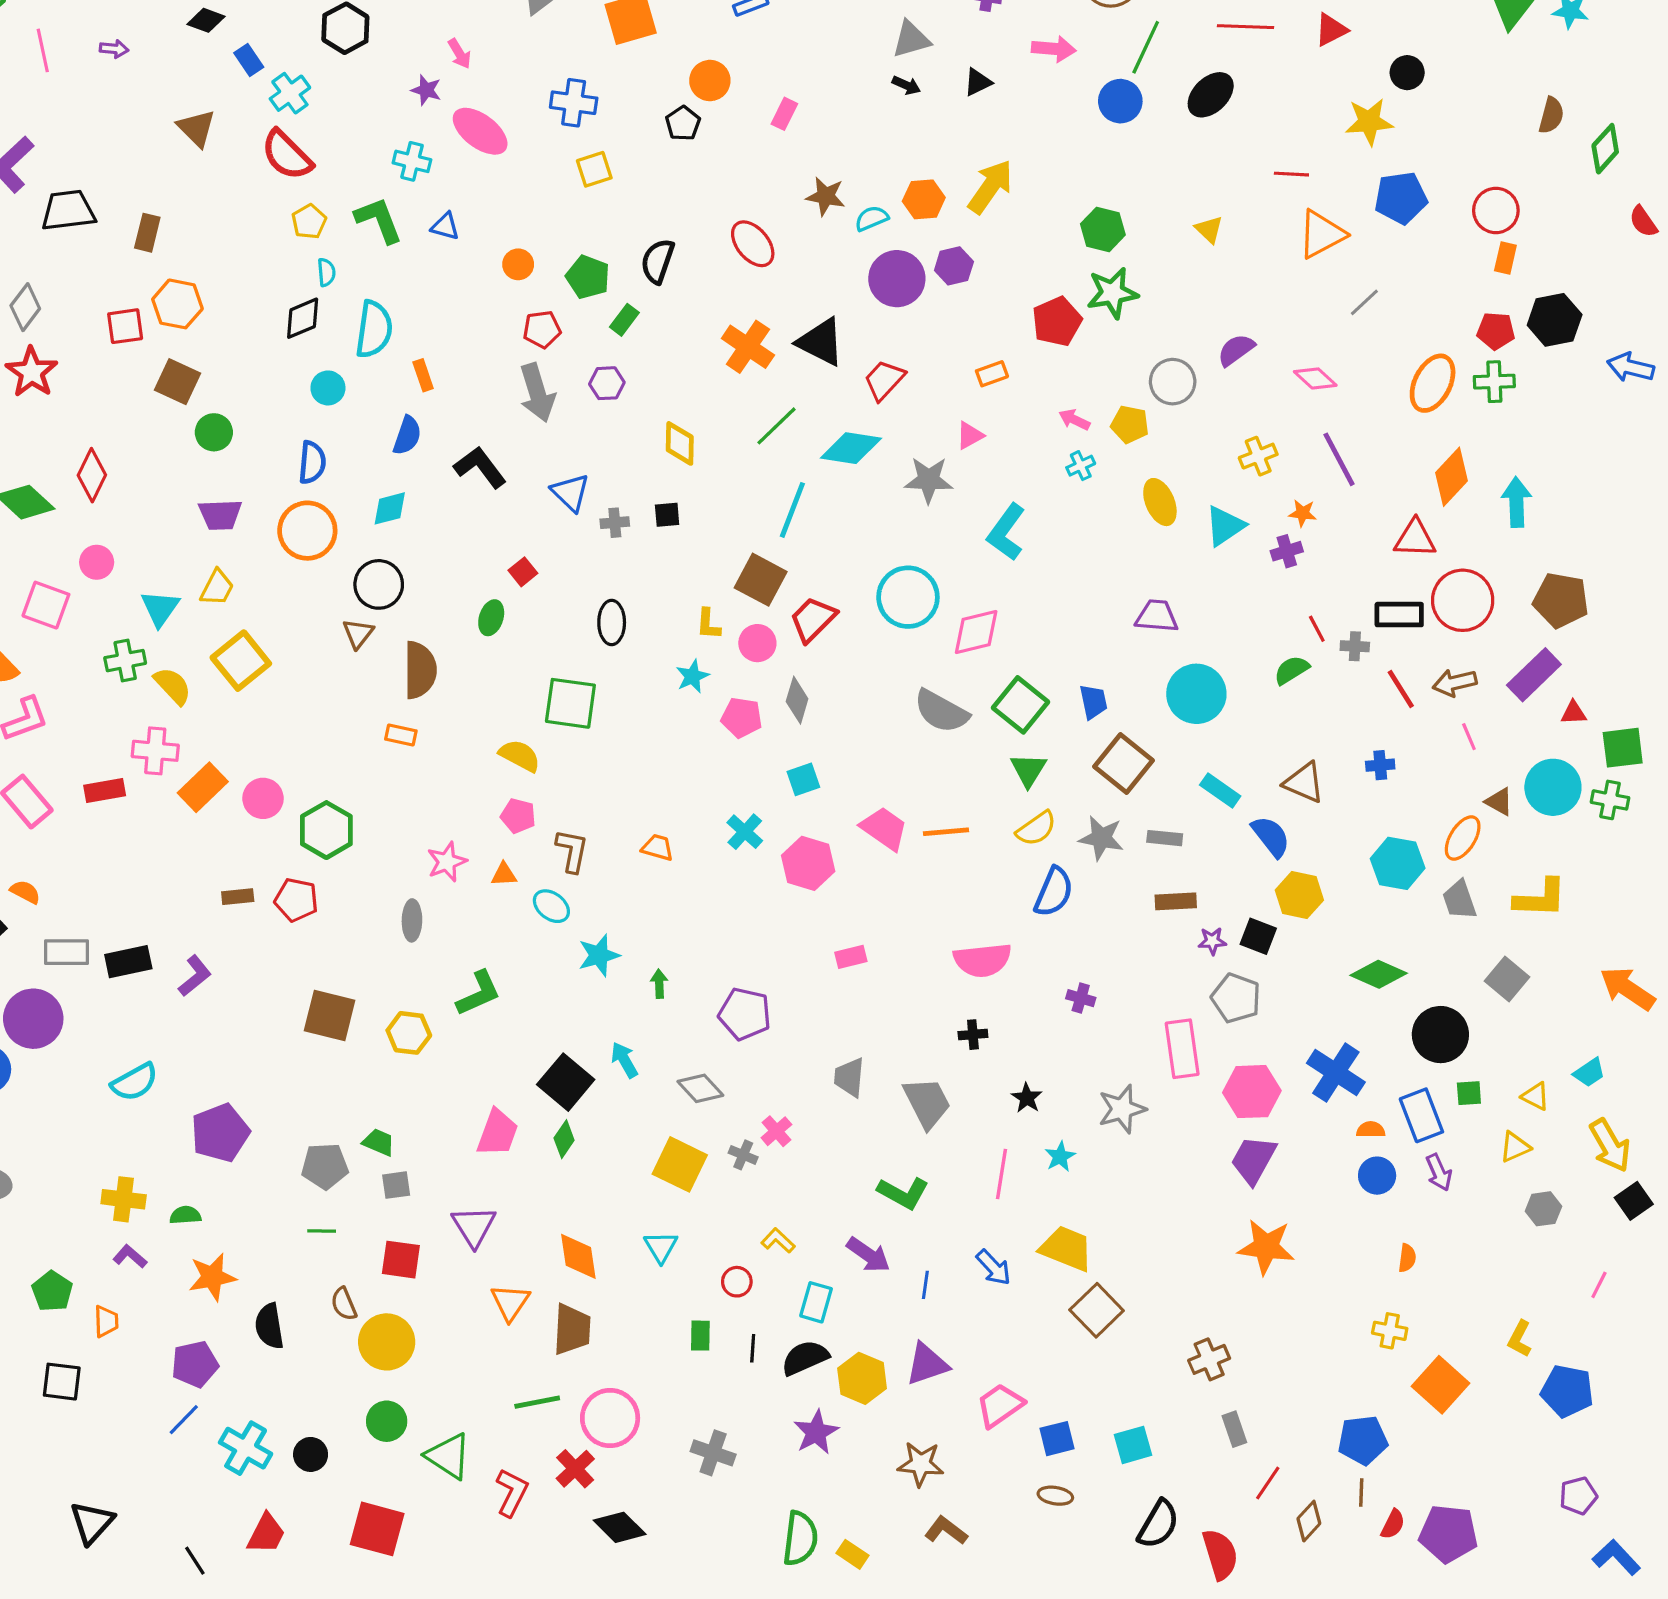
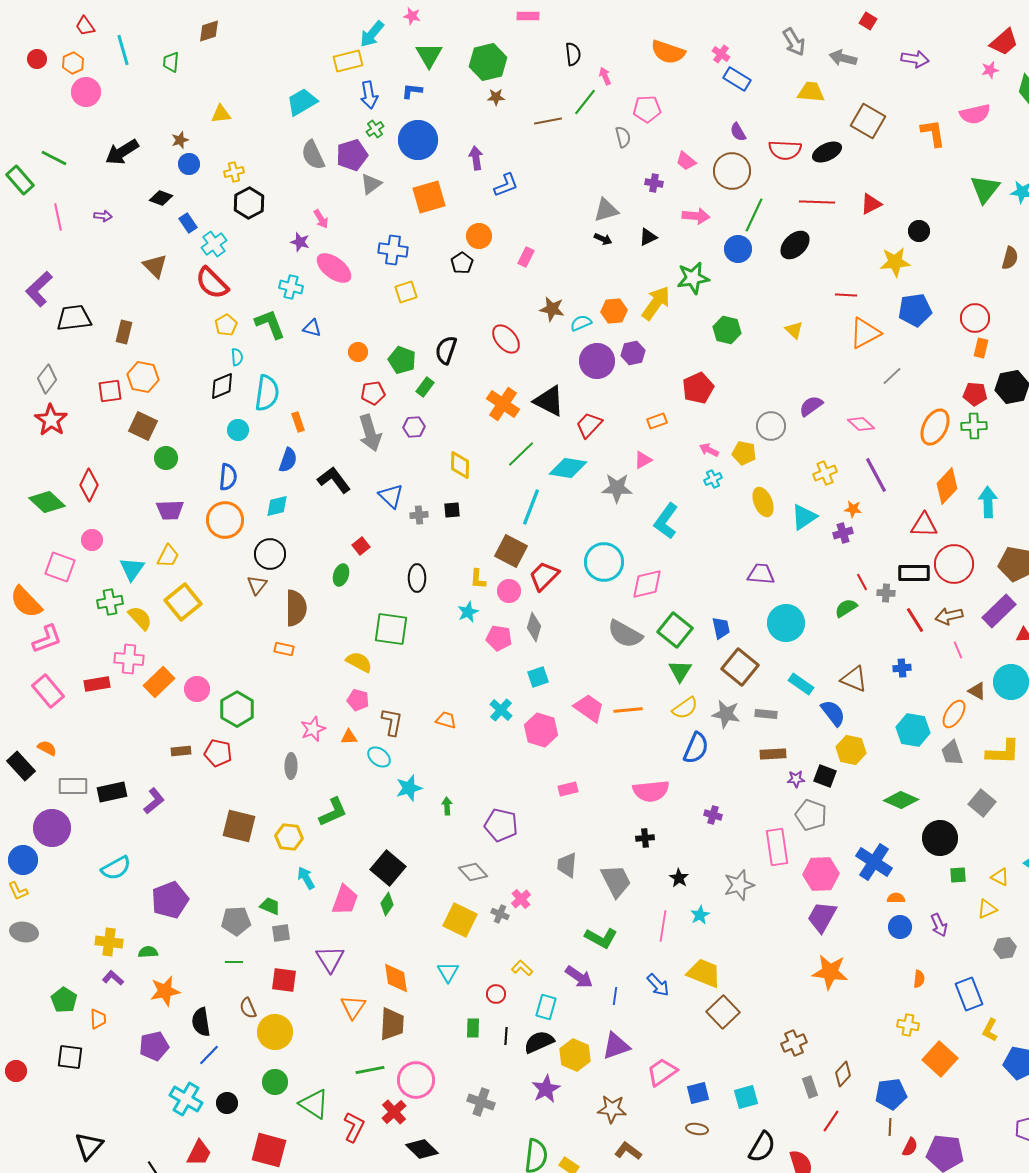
green star: (1112, 293) -> (693, 278), moved
cyan arrow: (624, 1060) -> (306, 878), moved
blue rectangle: (1421, 1115) -> (969, 994), moved
blue line: (184, 1420) -> (209, 1055), moved
brown diamond: (1309, 1521) -> (843, 1074), moved

